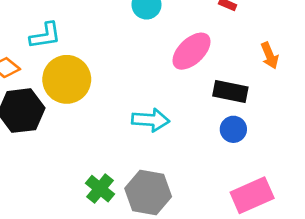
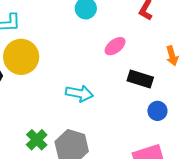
pink ellipse: (191, 51) -> (115, 46), size x0.7
blue circle: (233, 129) -> (157, 111), moved

